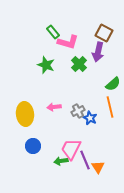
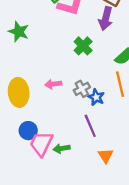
green cross: (79, 64) -> (83, 46), moved
green star: (46, 65) -> (19, 32), moved
pink trapezoid: (71, 149) -> (41, 144), moved
purple line: (85, 160) -> (90, 126), moved

